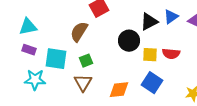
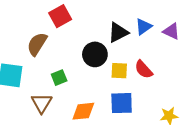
red semicircle: (171, 54) -> (144, 69), turned 42
green square: (86, 61) -> (59, 78), moved
blue square: (152, 83) -> (122, 103), turned -35

